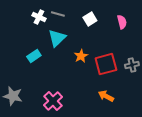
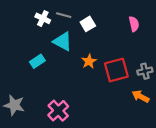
white square: (90, 19) -> (88, 24), moved
cyan triangle: (57, 38) -> (63, 41), turned -48
orange arrow: (106, 96) -> (141, 96), moved

